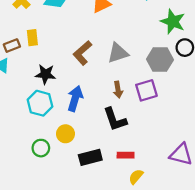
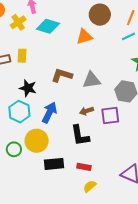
brown L-shape: (82, 53) -> (62, 75), turned 50
brown arrow: (118, 90) -> (87, 111), turned 72
yellow circle: (65, 134) -> (37, 141), size x1.5

